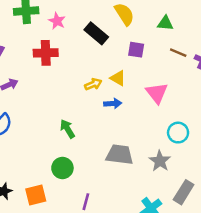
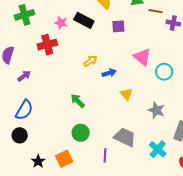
pink star: (57, 21) -> (61, 23), moved
brown line: (178, 53) -> (155, 11), moved
yellow triangle: (118, 78) -> (126, 94), moved, turned 32
cyan circle: (178, 133) -> (164, 72), moved
gray trapezoid: (120, 155) -> (125, 137), moved, turned 30

